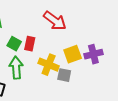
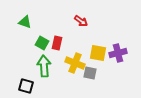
red arrow: (55, 21) -> (81, 21), size x0.6
yellow square: (73, 54) -> (98, 53), turned 30

